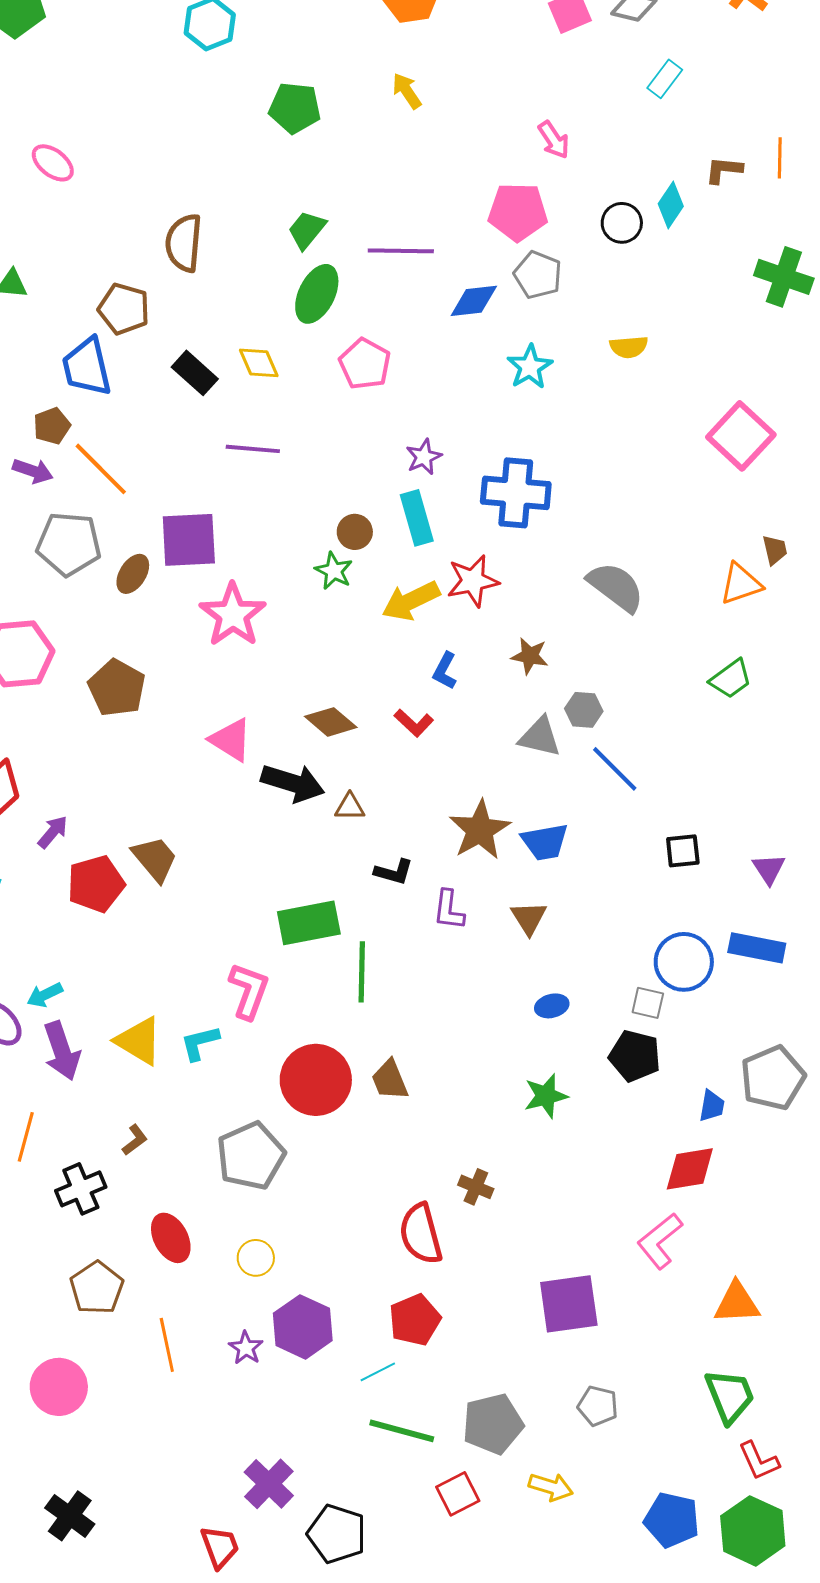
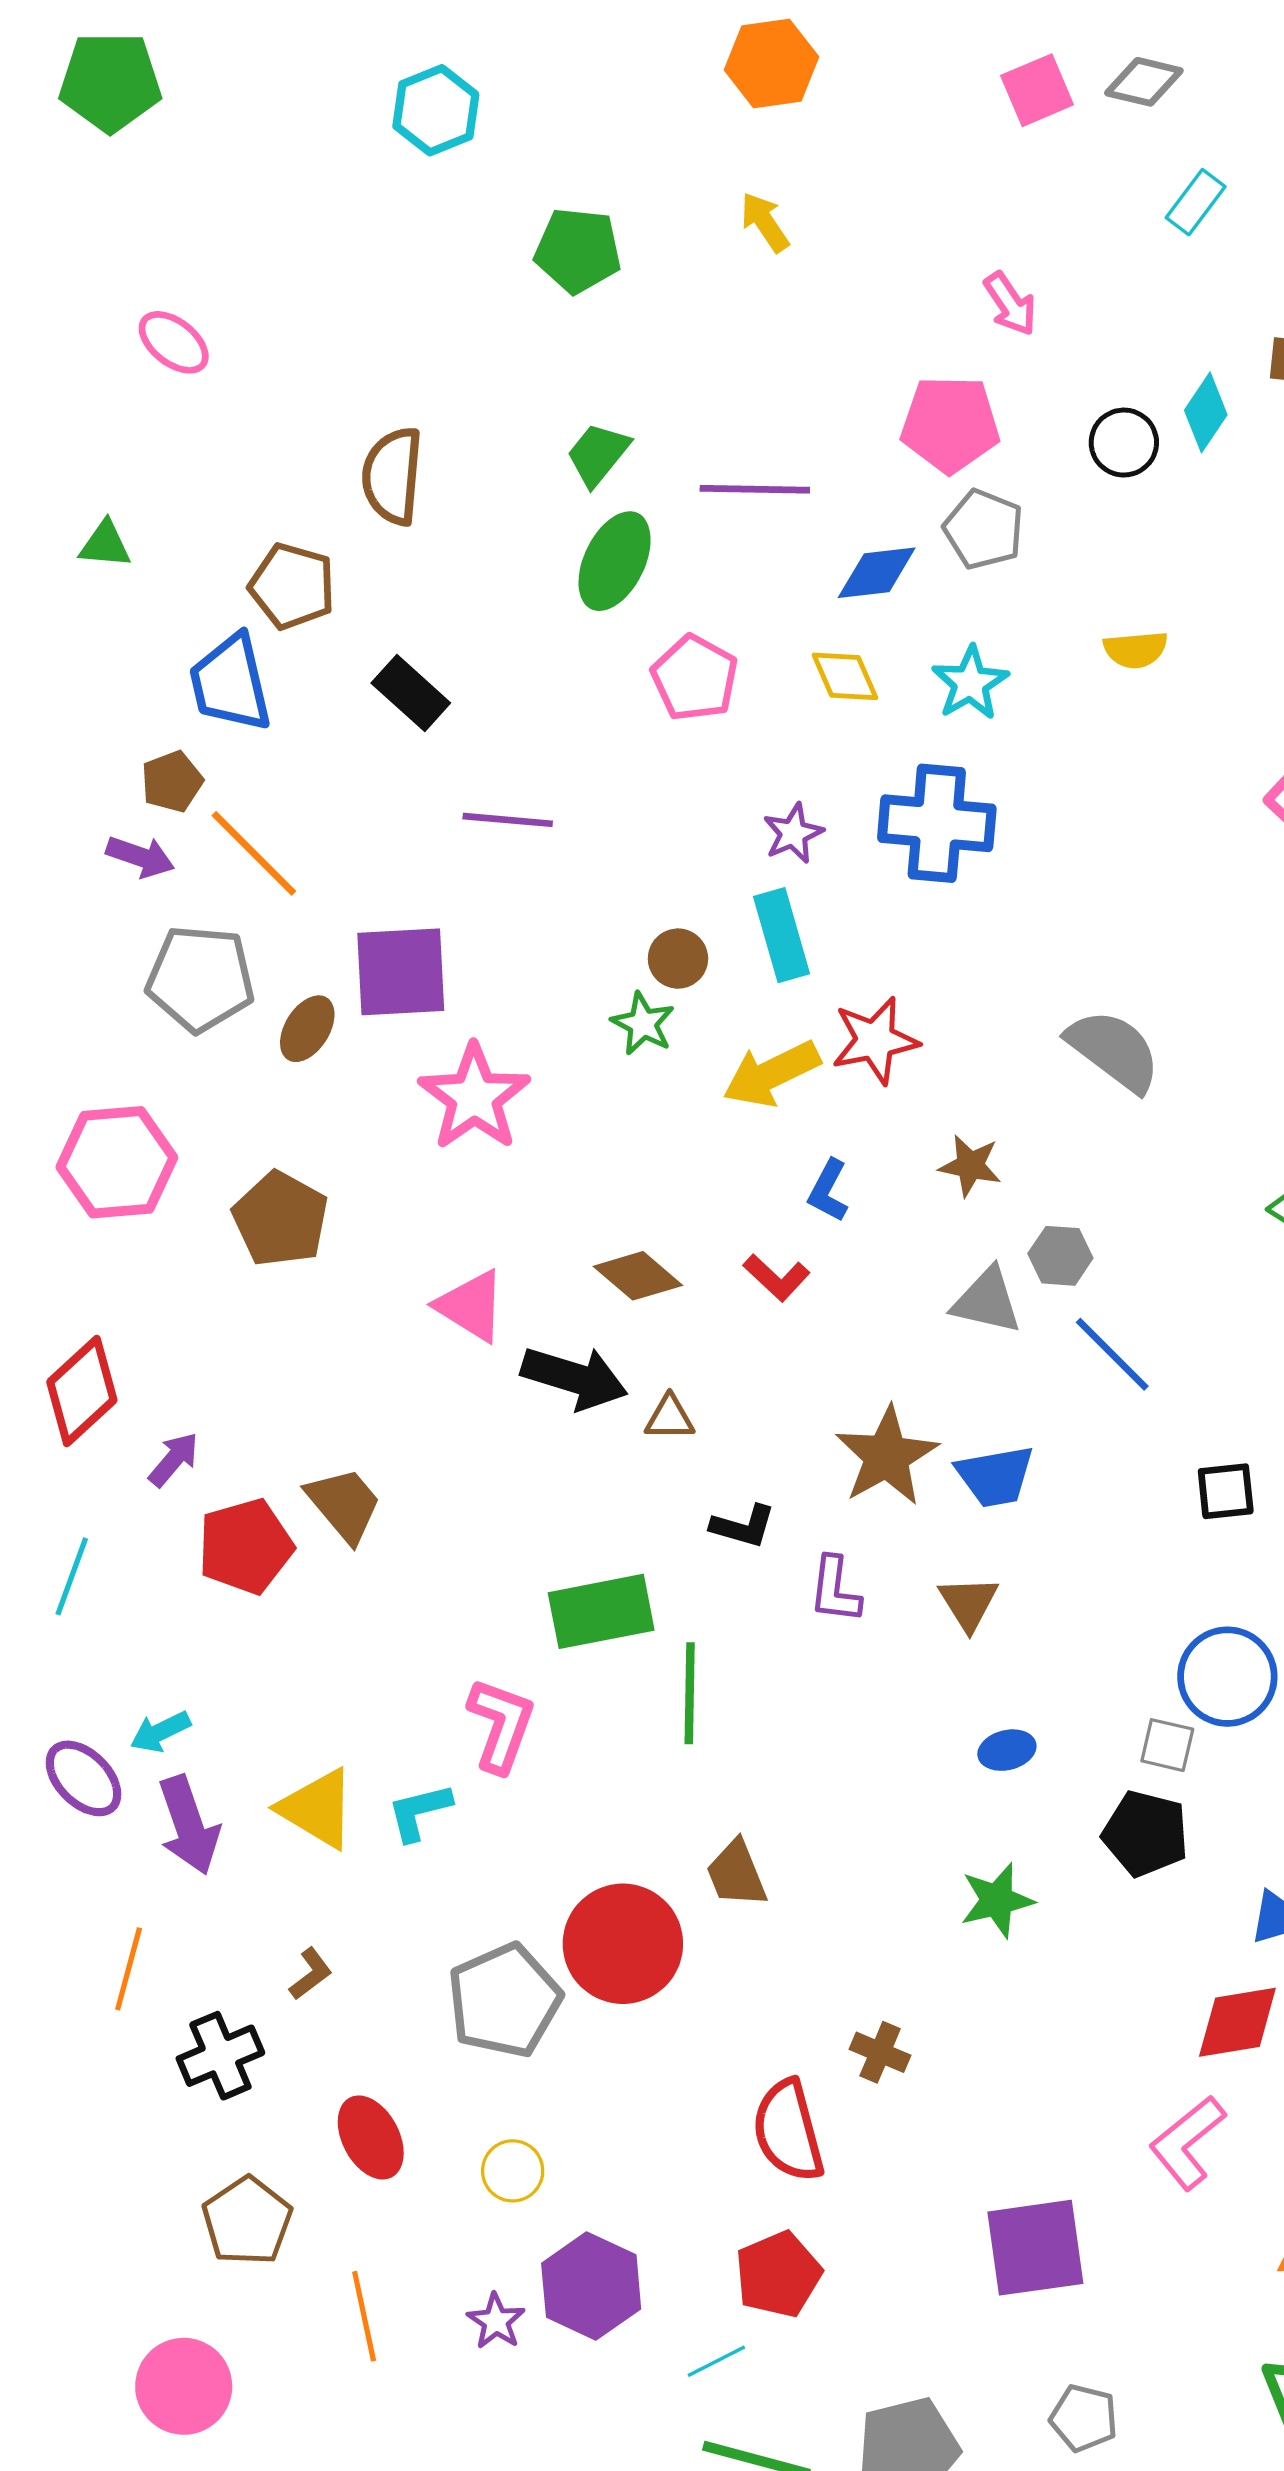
yellow diamond: (259, 363) -> (845, 676), moved
blue cross: (516, 493) -> (937, 823), moved
red circle: (316, 1080) -> (623, 1944), moved

